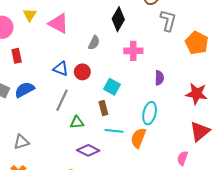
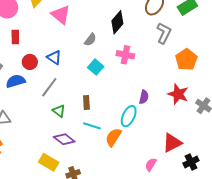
red circle: (82, 72) -> (30, 62), moved
purple semicircle: (159, 78) -> (144, 97), moved
cyan square: (112, 87) -> (96, 67), moved
blue semicircle: (25, 90) -> (16, 81), moved
red star: (197, 94) -> (178, 94), moved
green triangle: (77, 122) -> (59, 111), turned 32

